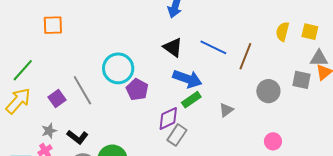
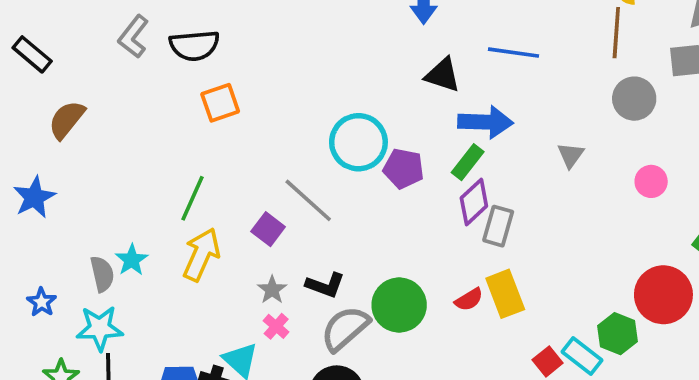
brown line: (245, 56) -> (616, 33), moved
green rectangle: (191, 100) -> (468, 162), moved
pink circle: (273, 141) -> (651, 181), moved

